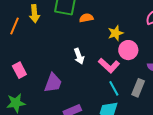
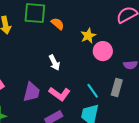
orange semicircle: (86, 18) -> (58, 24), turned 56
pink L-shape: (109, 66) -> (59, 94), moved

